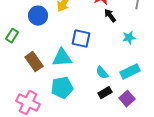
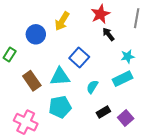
blue square: (81, 39) -> (79, 58), turned 30
cyan rectangle: (130, 72) -> (123, 79), moved
cyan semicircle: (102, 73) -> (92, 87), moved, turned 72

